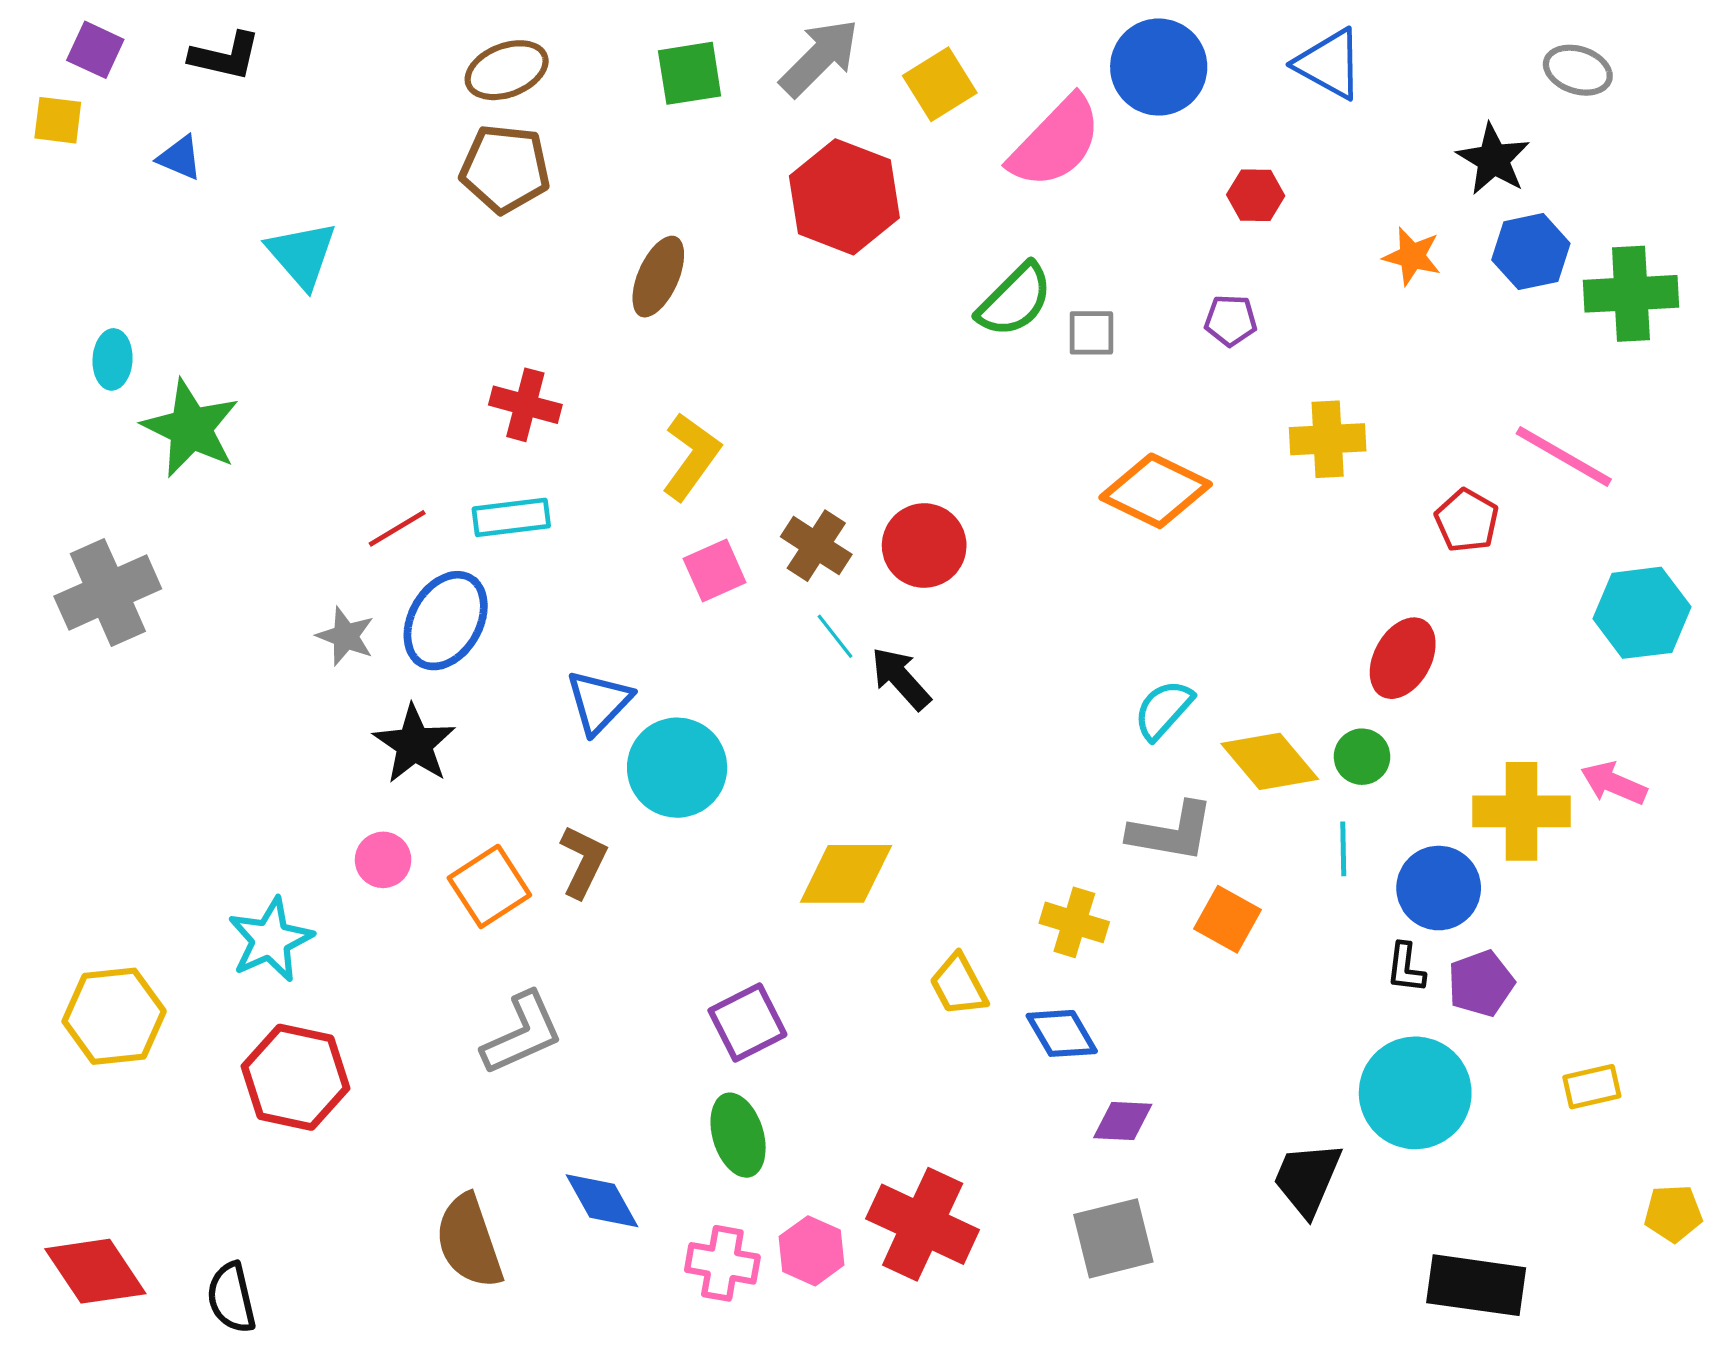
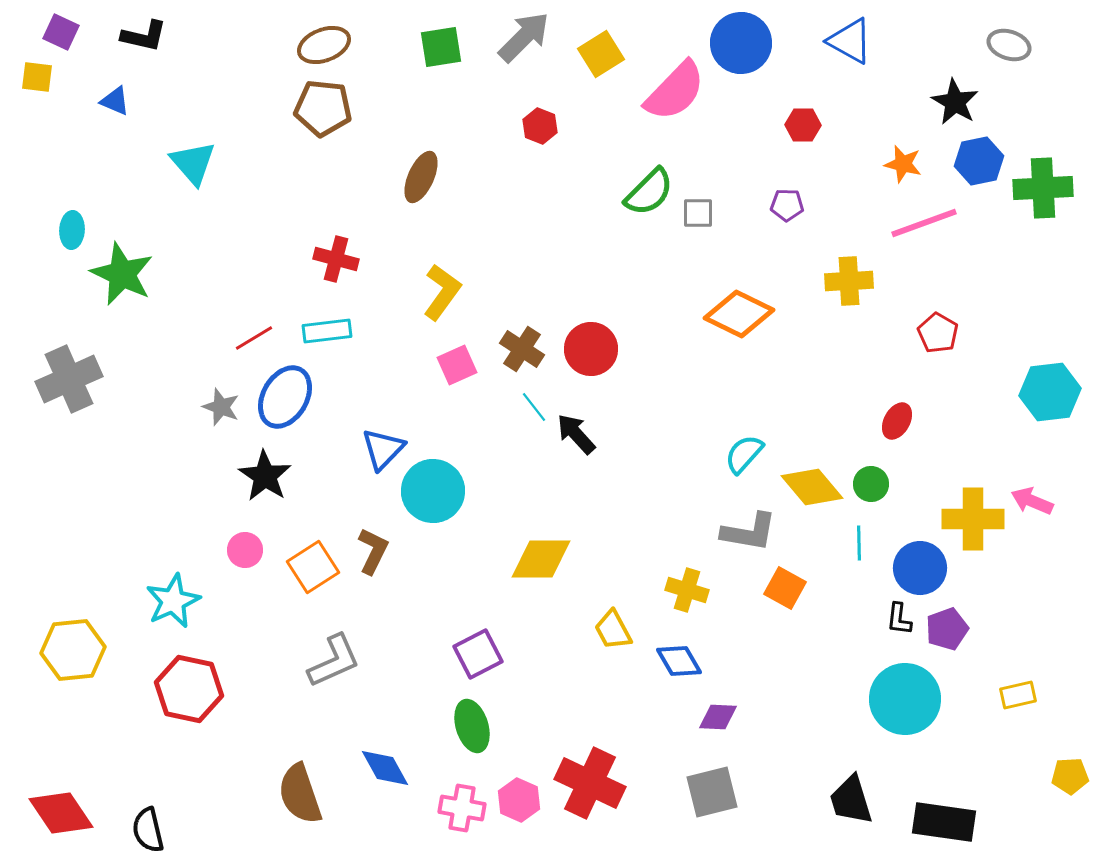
red hexagon: (844, 197) -> (540, 126), size x0.5
pink line: (1564, 456) -> (924, 223), moved, turned -50
red ellipse: (1403, 658) -> (897, 421), size x0.7
black trapezoid: (1307, 1179) -> (851, 800), moved, turned -40

